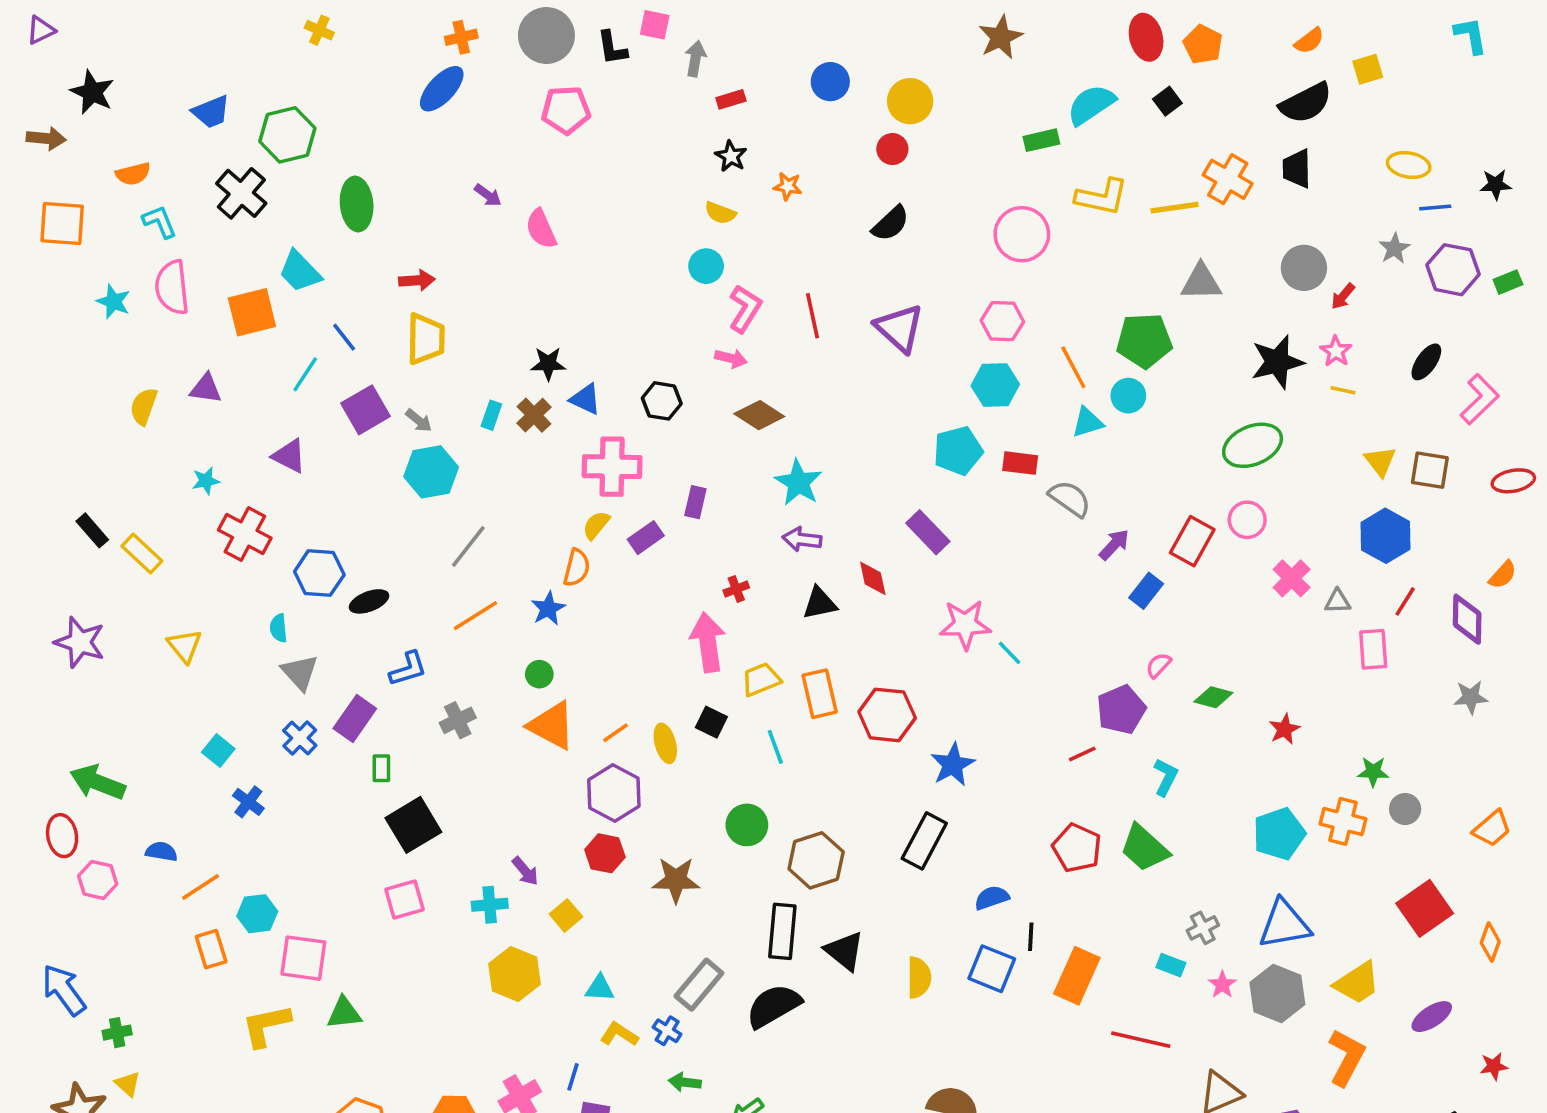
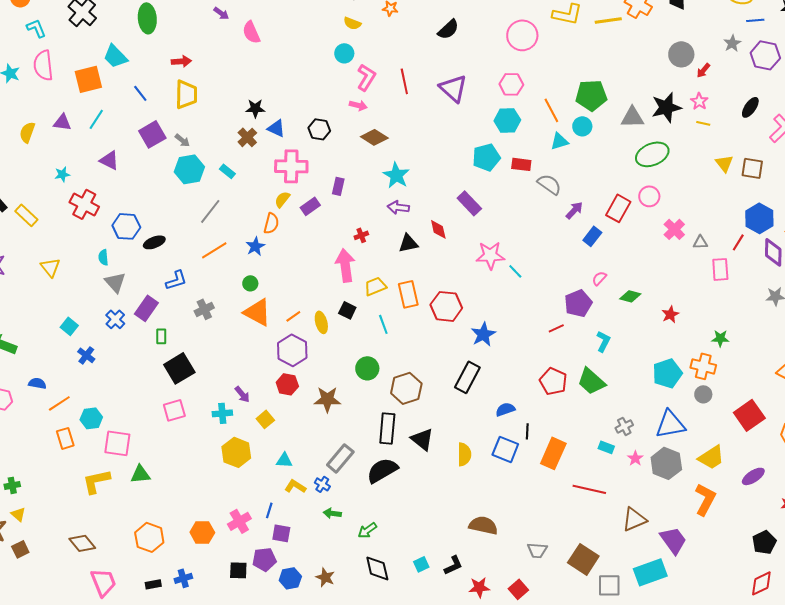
gray triangle: (1201, 282) -> (632, 117), moved
cyan line: (305, 374) -> (96, 119), moved
cyan rectangle: (491, 415) -> (227, 171), moved, turned -70
blue hexagon: (1386, 536) -> (759, 218), moved
gray circle: (1405, 809) -> (703, 394), moved

